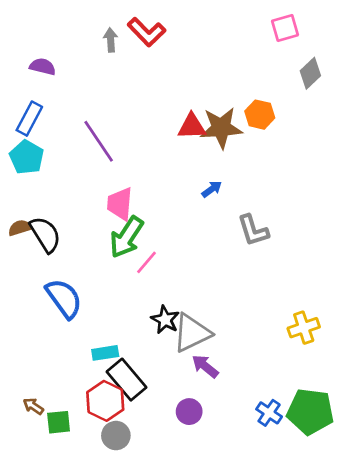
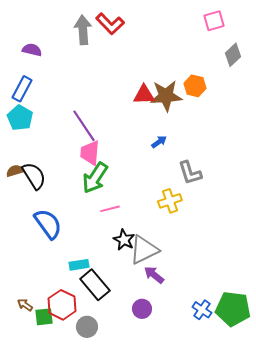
gray arrow: (111, 40) -> (83, 30), size x1.6
purple line: (99, 141) -> (84, 126), moved
pink line: (147, 262) -> (110, 209), moved, turned 36
yellow cross: (304, 328) -> (170, 201), moved
red hexagon: (105, 401) -> (62, 305), moved

